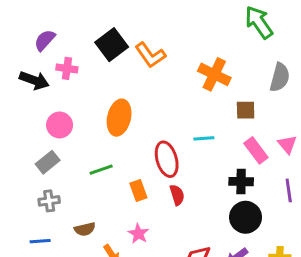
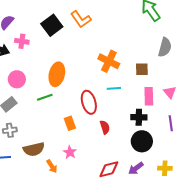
orange L-shape: (150, 55) -> (81, 19), moved
orange cross: (214, 74) -> (109, 61), moved
pink rectangle: (256, 150) -> (149, 96), turned 36
green line: (101, 170) -> (45, 97), moved
red semicircle: (177, 195) -> (105, 127), moved
brown semicircle: (85, 229) -> (34, 149), size x1.5

